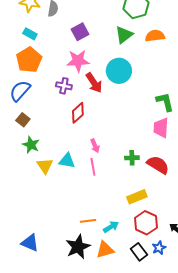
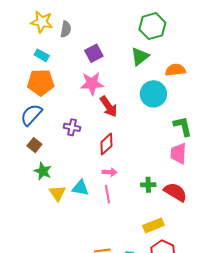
orange semicircle: (155, 36) -> (175, 70), moved
orange pentagon: (29, 60) -> (41, 82), turned 30
cyan circle: (119, 71) -> (153, 94), moved
purple cross: (64, 86) -> (72, 127), moved
red diamond: (78, 113) -> (106, 144), moved
pink arrow: (95, 146) -> (110, 172), turned -64

